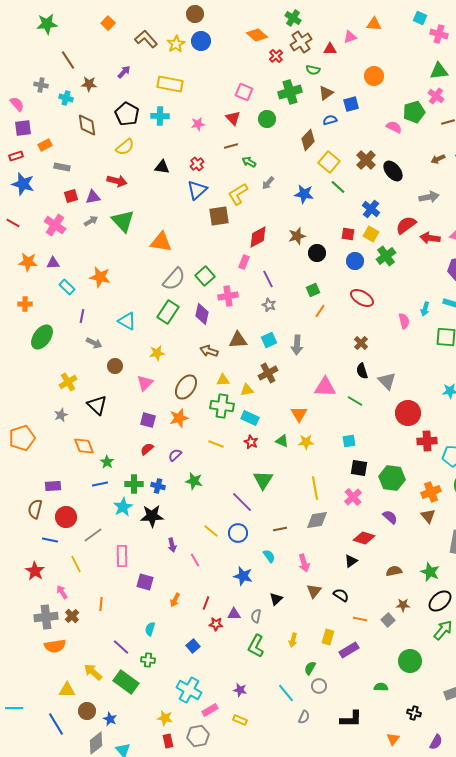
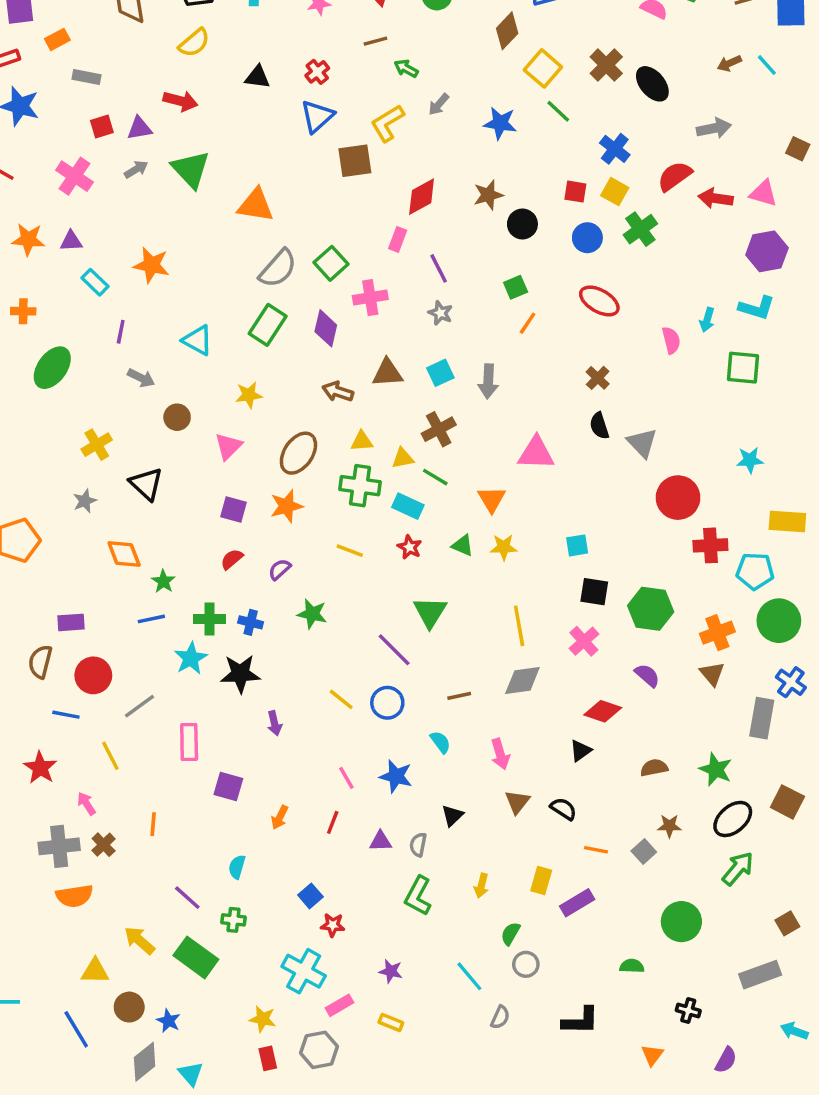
green line: (355, 401) -> (435, 477), moved
pink line: (195, 560) -> (346, 778), moved
red star: (216, 624) -> (333, 925), moved

